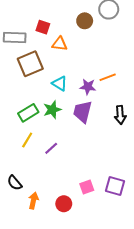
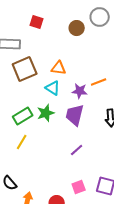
red square: (43, 27) -> (37, 22), moved
orange triangle: (60, 44) -> (59, 68), moved
purple line: (51, 148) -> (77, 150), moved

